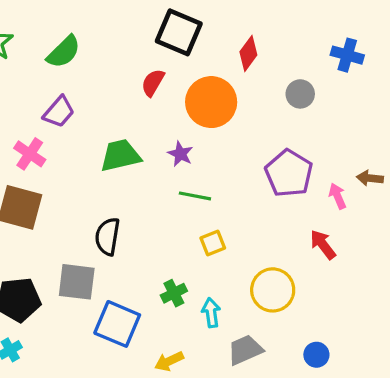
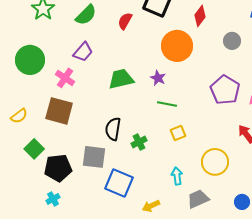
red semicircle: (153, 83) -> (125, 21), moved
green cross: (174, 293) -> (139, 142), moved

